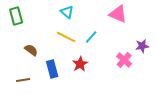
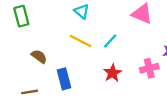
pink cross: (124, 60) -> (149, 68), turned 35
red star: (80, 64) -> (113, 73), moved

